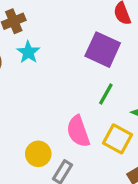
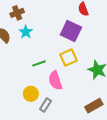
green line: (106, 94) -> (39, 63), moved, turned 40
yellow square: (117, 139) -> (68, 58), moved, turned 36

